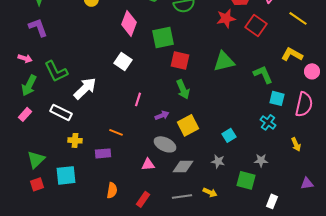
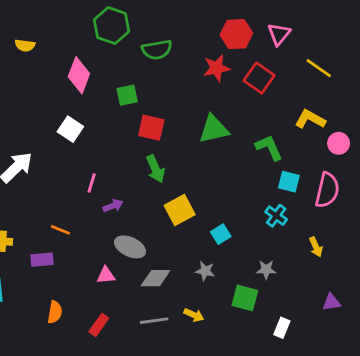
green square: (163, 37) -> (127, 95), size x0.7
purple arrow: (162, 115) -> (113, 206), moved
yellow square: (188, 125) -> (180, 210), moved

